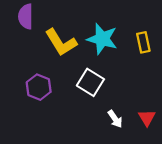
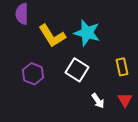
yellow rectangle: (143, 42) -> (122, 67), moved

